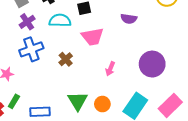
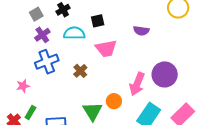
pink arrow: (110, 69) -> (137, 84), moved, size x1.6
orange circle: (102, 104) -> (114, 101), moved

